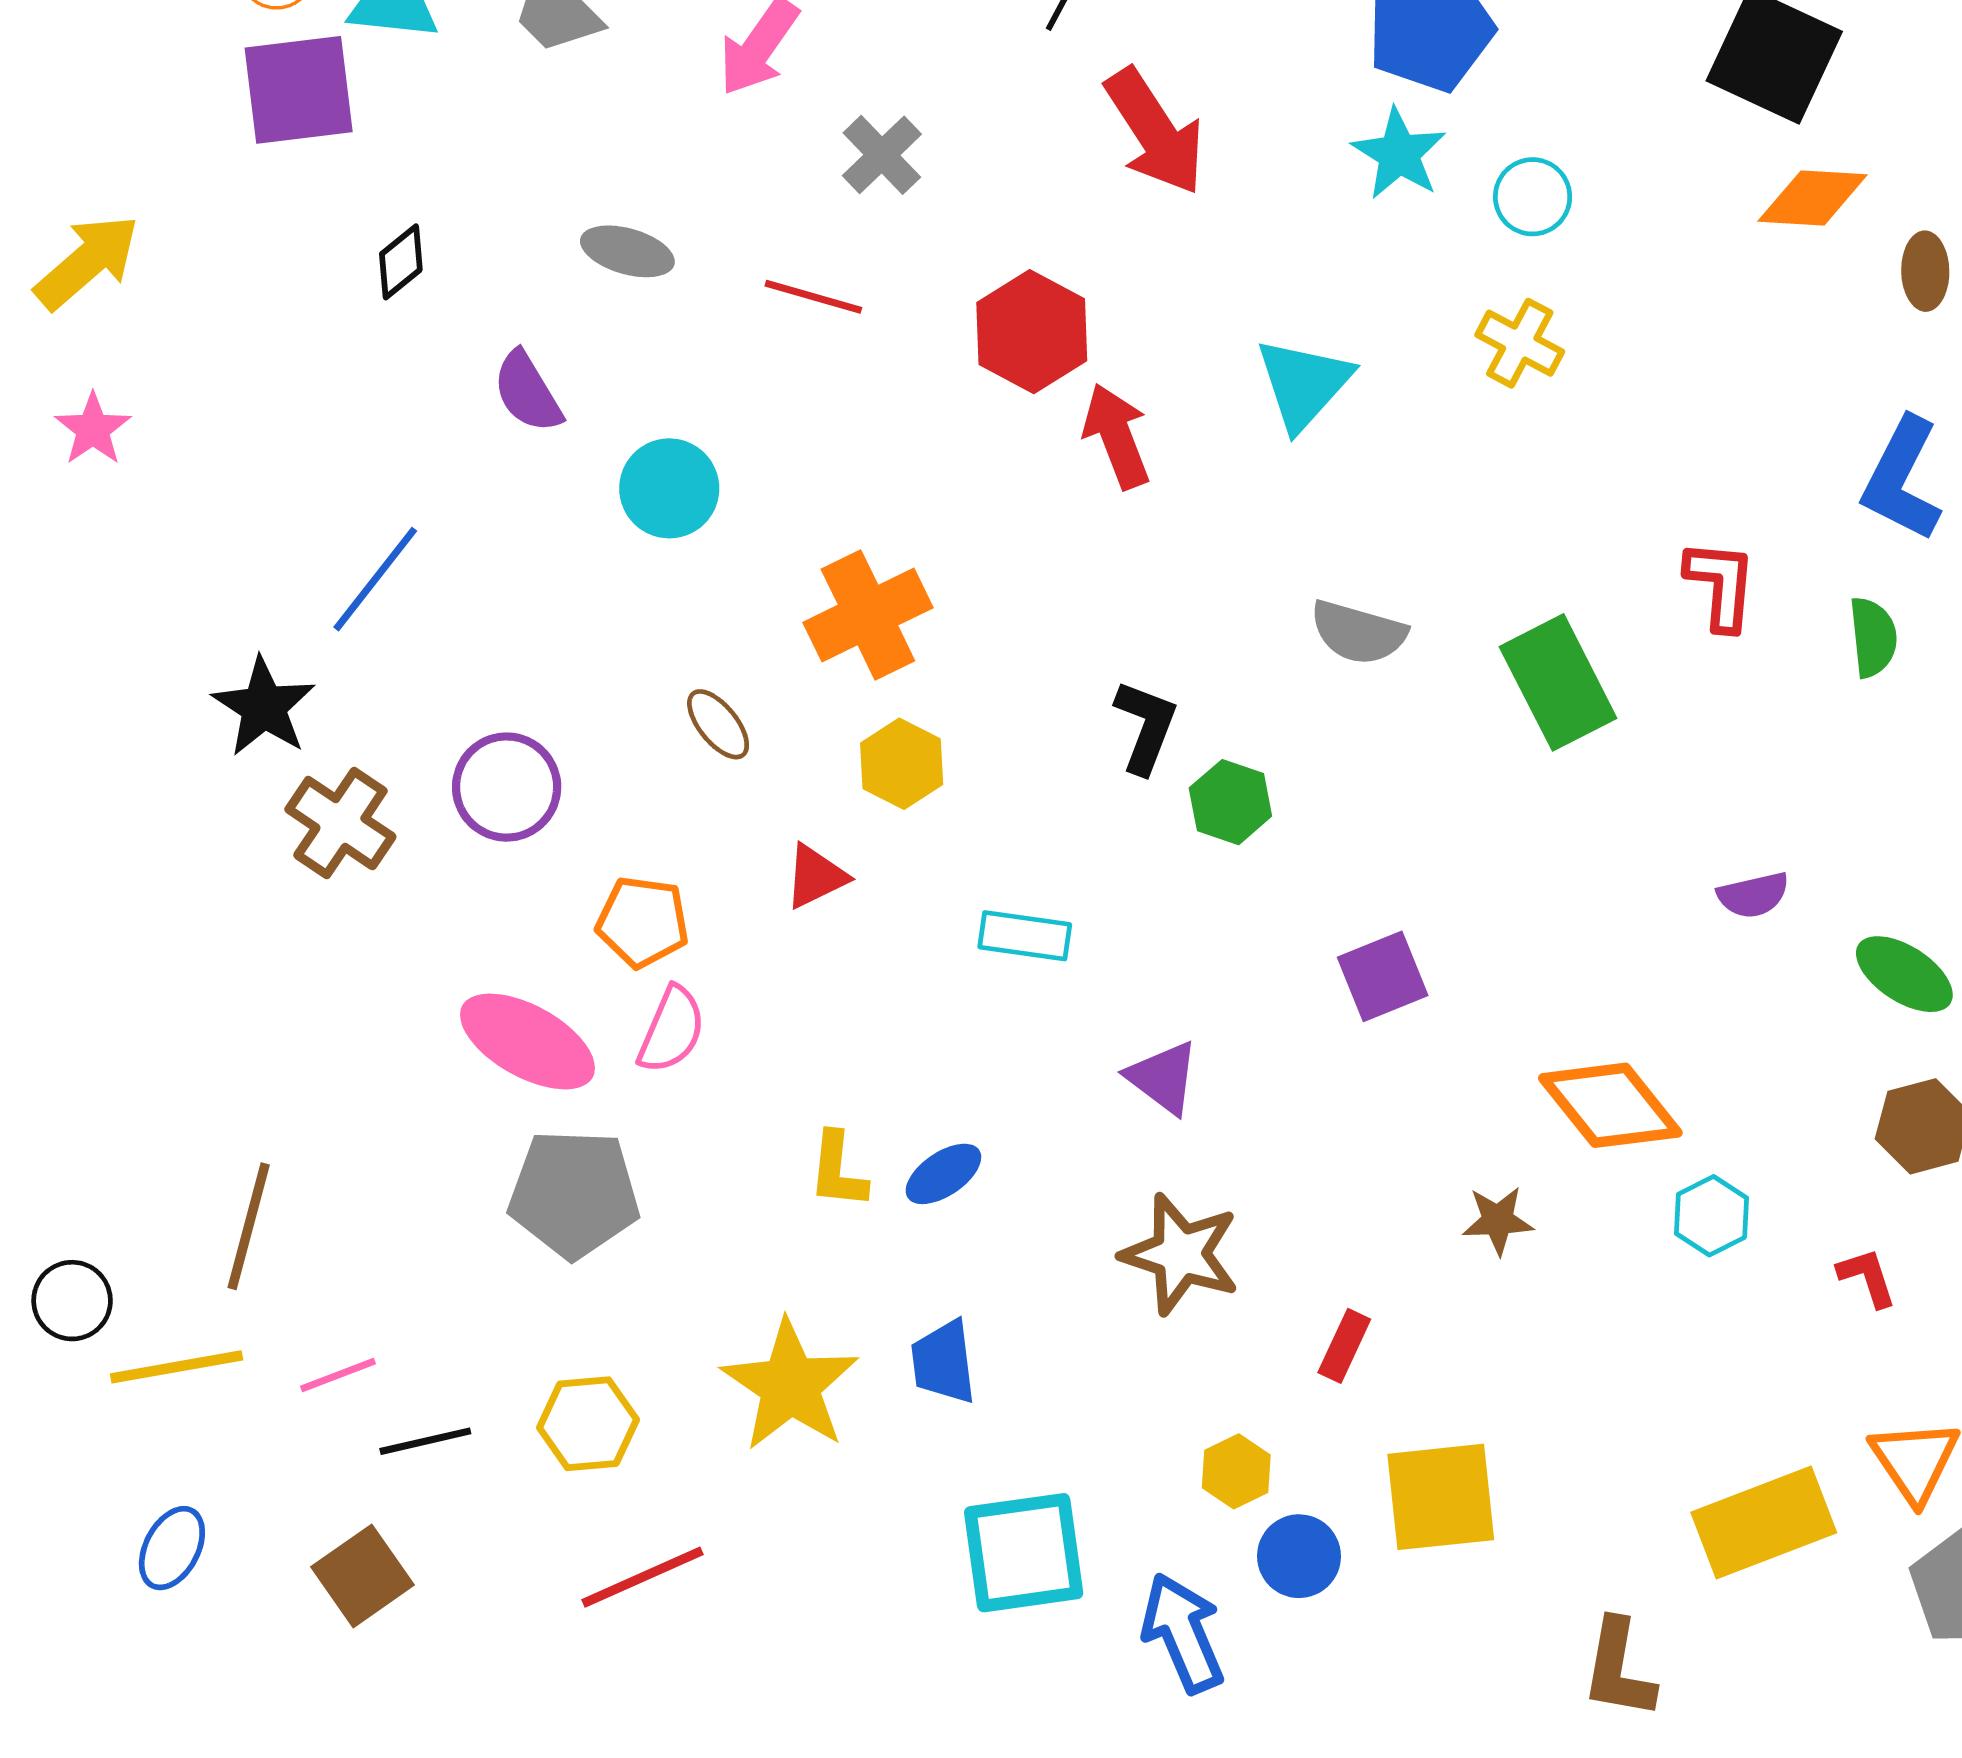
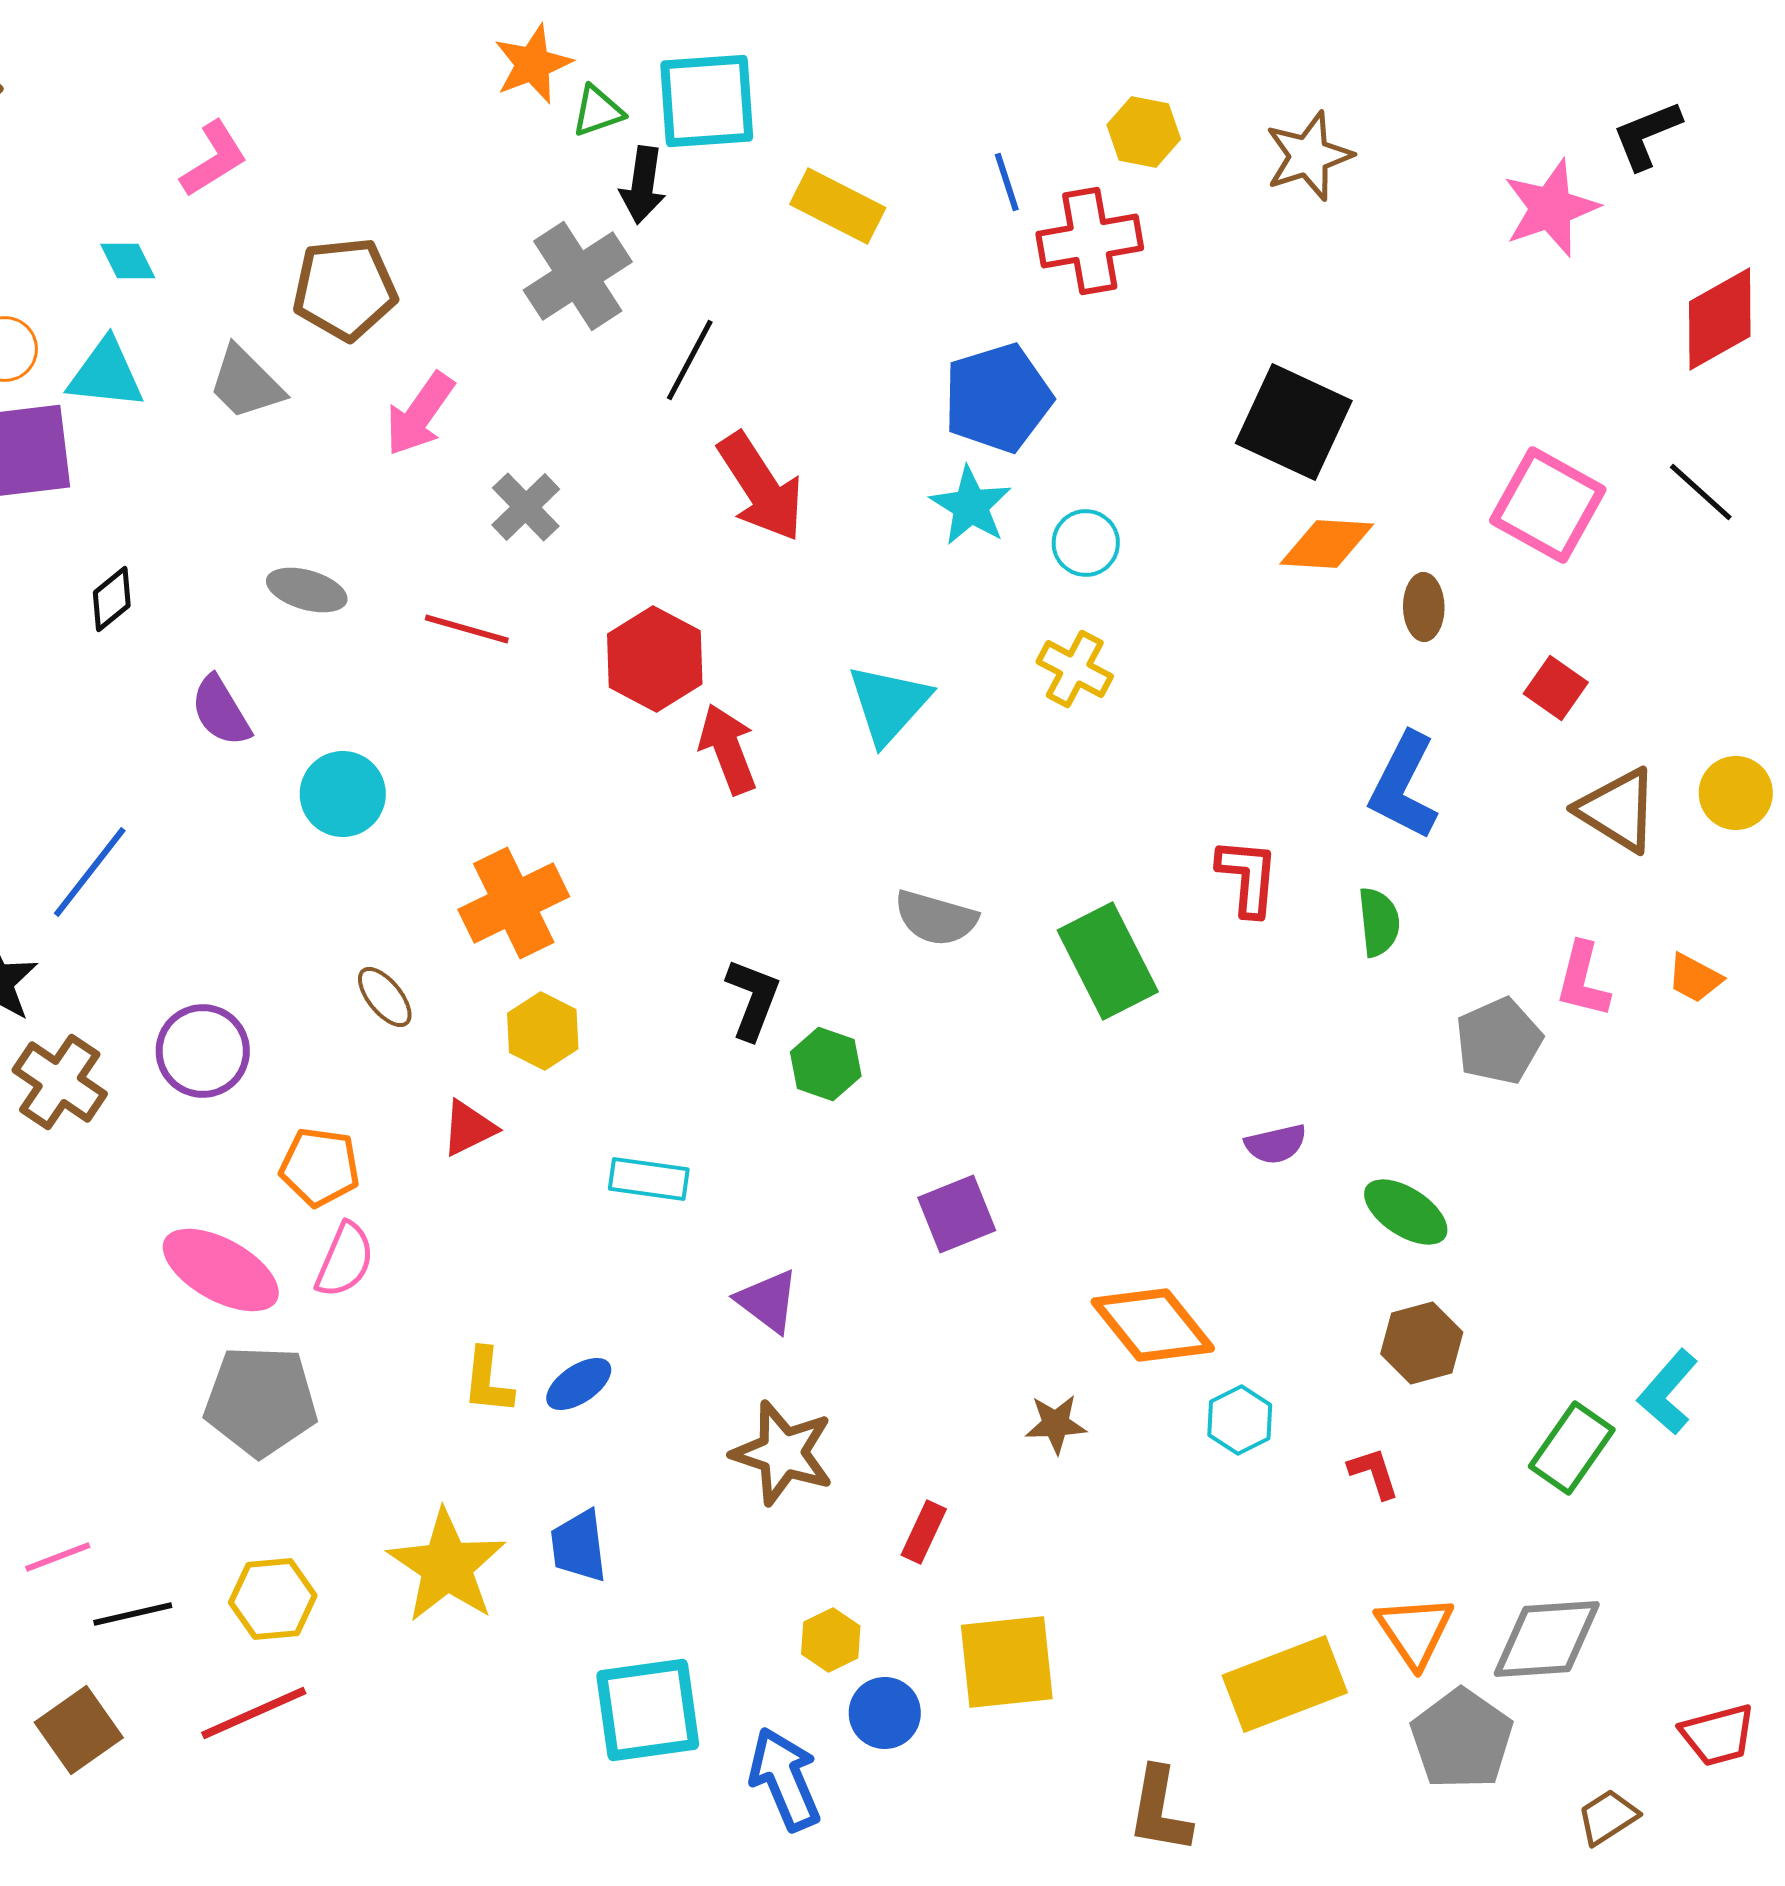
red line: (643, 1577) -> (254, 1713), moved

